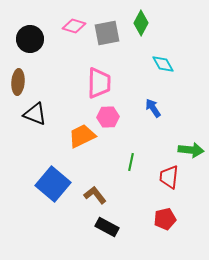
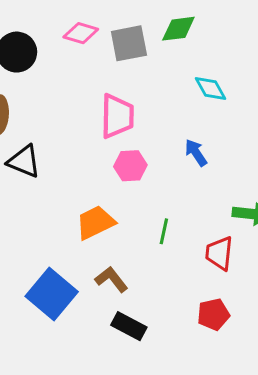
green diamond: (141, 23) -> (178, 29), turned 55
orange trapezoid: (82, 136) -> (95, 223), moved
blue square: (53, 184) -> (52, 294), moved

